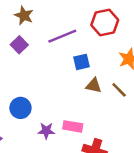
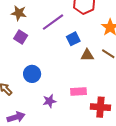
blue circle: (20, 108) -> (32, 74), moved
purple star: (46, 131) -> (49, 101), moved

